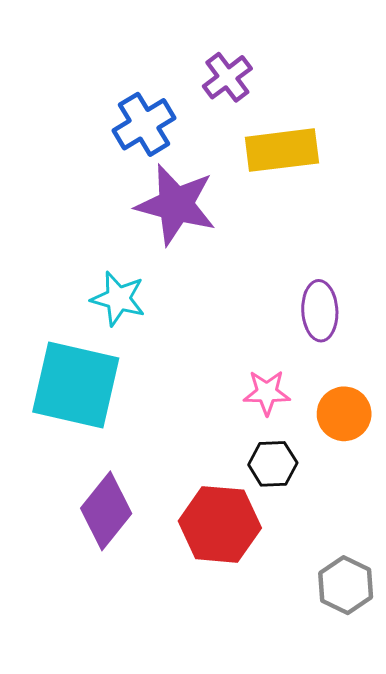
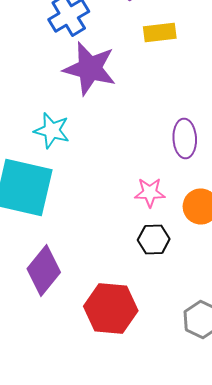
yellow rectangle: (282, 150) -> (160, 32), size x0.7
red hexagon: (220, 524) -> (111, 308), moved

